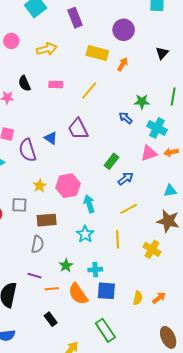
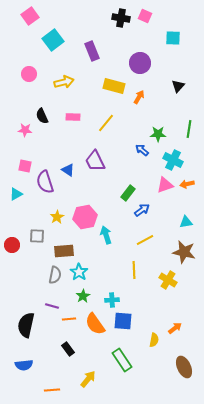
cyan star: (85, 234) -> (79, 272), moved
yellow semicircle: (138, 298) -> (154, 340), moved

